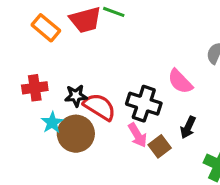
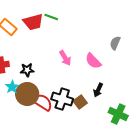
black cross: (144, 104) -> (62, 99), moved
red semicircle: (100, 107) -> (42, 102), moved
pink arrow: (137, 135) -> (65, 58), moved

